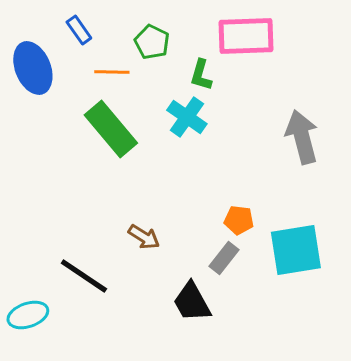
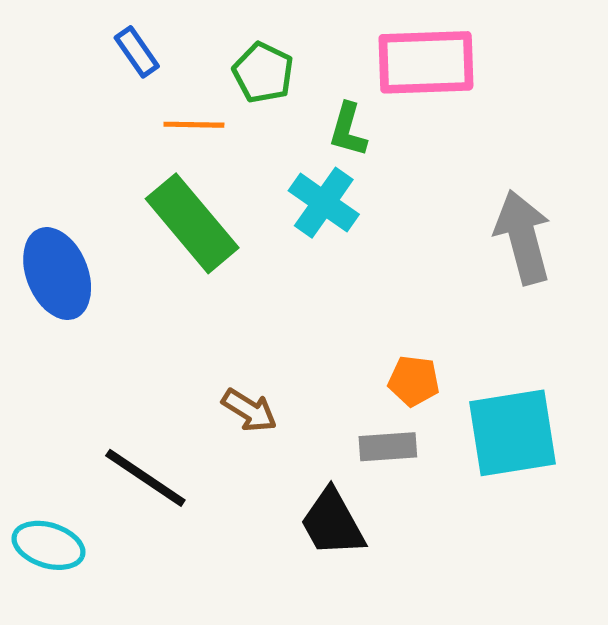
blue ellipse: (33, 68) -> (57, 274), moved
gray rectangle: (224, 258) -> (388, 447), turned 48
cyan ellipse: (28, 315) -> (48, 545), turned 36

